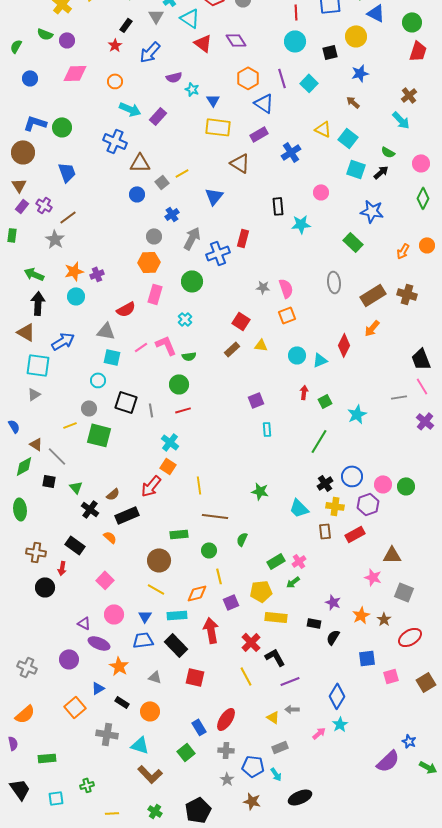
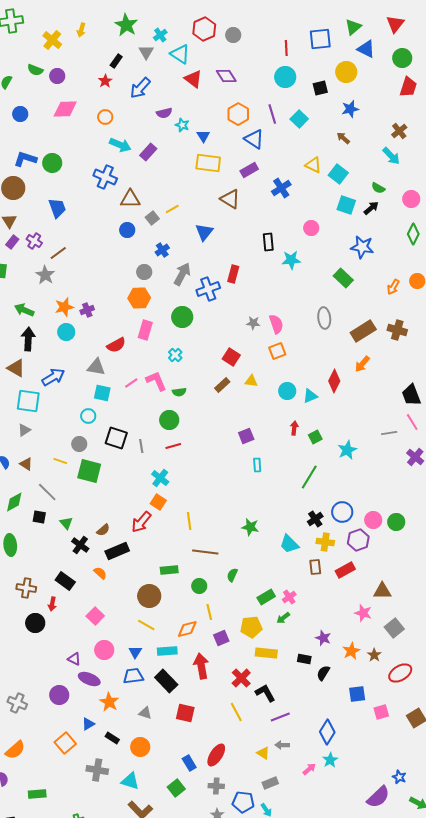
yellow line: (70, 425) -> (60, 461), turned 40
brown triangle: (36, 444) -> (26, 464), moved
gray square: (404, 592) -> (394, 628), turned 30

